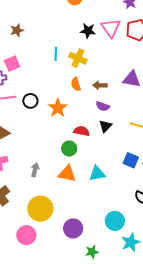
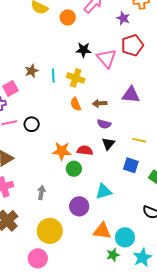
pink triangle: (111, 28) -> (107, 58), moved
brown star: (17, 30) -> (32, 71), moved
orange star: (58, 108) -> (62, 151), moved, turned -30
blue square: (131, 160) -> (131, 165), moved
orange triangle: (67, 174) -> (102, 231), moved
purple circle: (73, 228) -> (79, 206), moved
green star: (92, 252) -> (113, 255), moved

